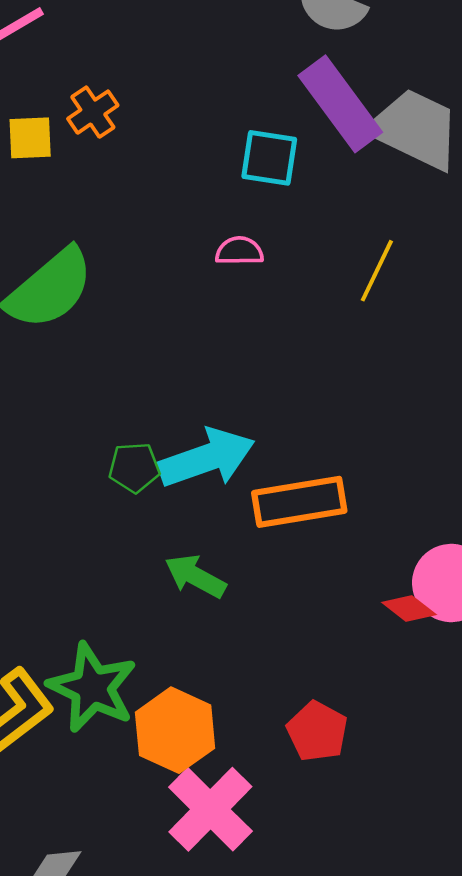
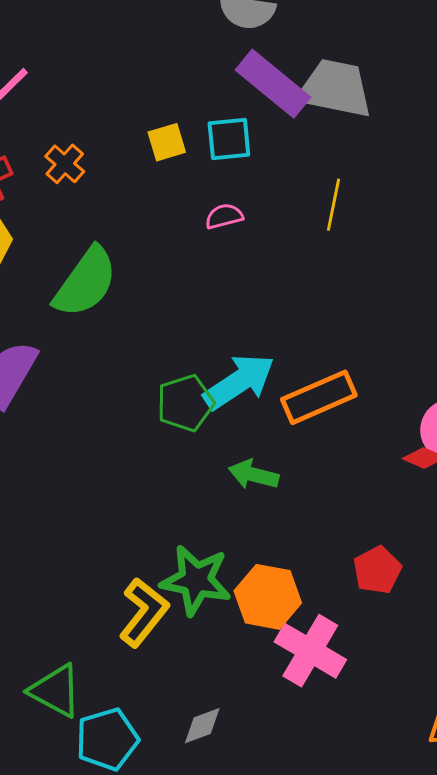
orange cross: (93, 112) -> (65, 164), moved
yellow square: (30, 138) -> (167, 142), moved
green pentagon: (134, 468) -> (185, 403), size x1.4
red pentagon: (317, 731) -> (377, 570), turned 30

